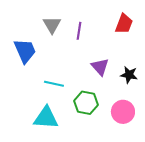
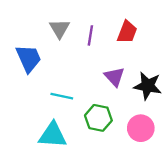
red trapezoid: (124, 24) -> (127, 32), moved
black star: (129, 75) -> (148, 86), size x1.4

